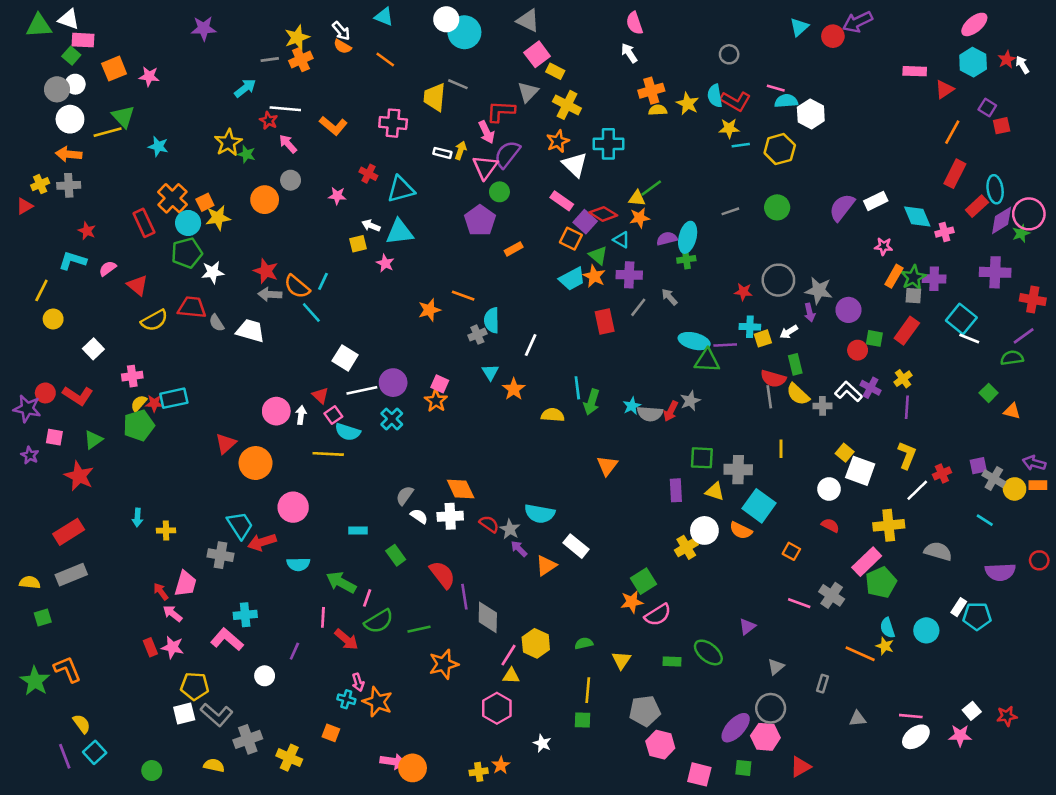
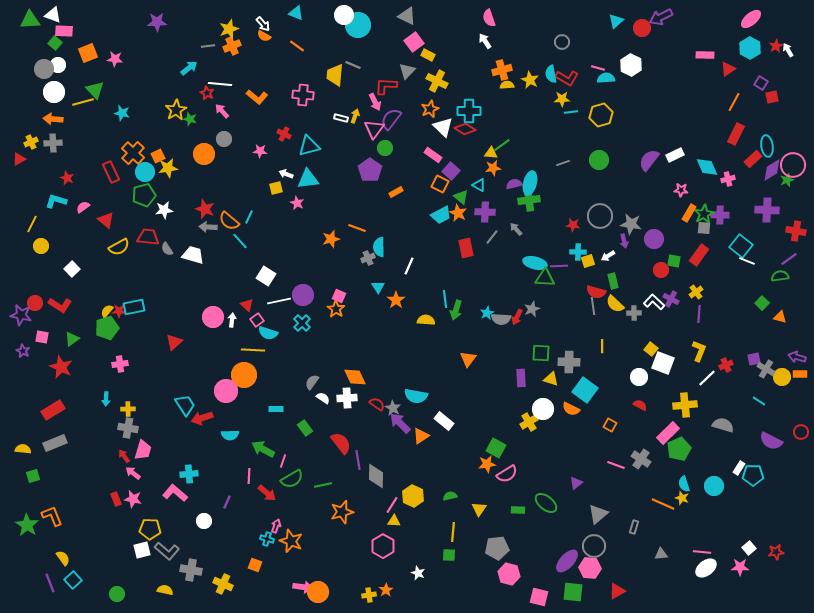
white hexagon: (811, 114) -> (631, 65), moved
red diamond: (603, 214) -> (465, 129), moved
green cross: (686, 259) -> (529, 200), size x1.5
pink cross: (132, 376) -> (120, 364), moved
orange circle: (256, 463) -> (244, 375), moved
purple arrow: (519, 549) -> (400, 423), size x1.6
gray cross: (220, 555) -> (128, 428), moved
purple semicircle: (1000, 572) -> (771, 441), turned 30
green square: (643, 581) -> (496, 448), turned -30
gray triangle: (776, 667) -> (598, 514), size x1.5
pink arrow: (358, 682) -> (276, 526), turned -144
gray cross: (248, 739) -> (191, 570), turned 30
green square: (743, 768) -> (573, 592), size x1.5

